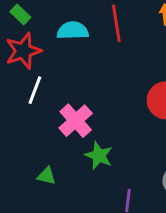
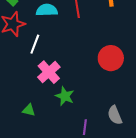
white line: (35, 90) -> (35, 44), moved

